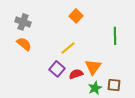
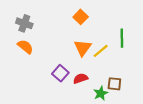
yellow line: (68, 48) -> (101, 51), moved
orange triangle: (93, 67) -> (83, 48), moved
brown square: (114, 85) -> (114, 84), moved

